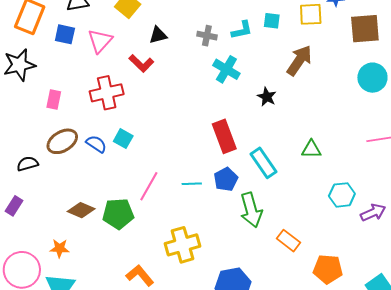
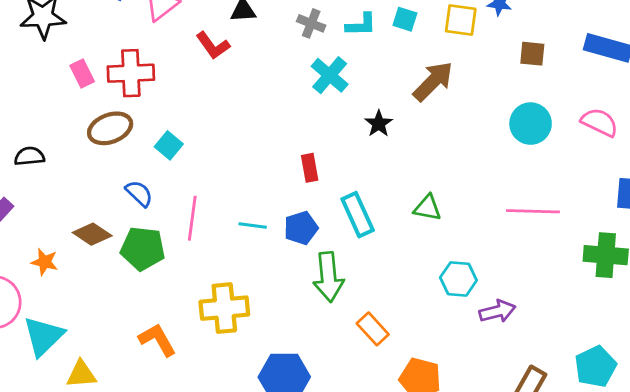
brown square: (365, 29) -> (532, 54), size x0.6
red cross: (107, 93) -> (131, 73), moved
pink rectangle: (54, 99) -> (82, 73), turned -48
red rectangle: (224, 136) -> (310, 168), size x0.6
brown ellipse: (62, 141) -> (110, 128), moved
blue semicircle: (96, 144) -> (139, 193), moved
pink line: (149, 186) -> (192, 218), turned -32
orange star: (60, 248) -> (45, 262), moved

